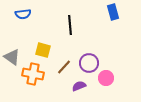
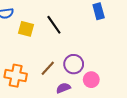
black line: (70, 25) -> (54, 25), turned -30
yellow square: (43, 50) -> (26, 29), moved

